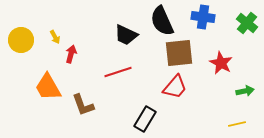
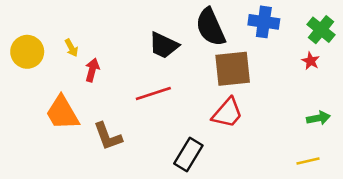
red star: (221, 63) -> (311, 61), moved, size x0.6

